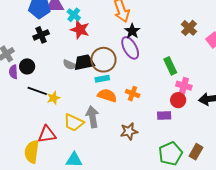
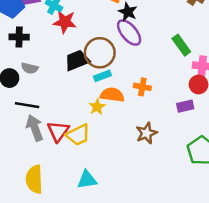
black cross: (41, 35) -> (19, 37), turned 35
gray semicircle: (70, 65) -> (30, 68), moved
yellow star: (53, 98) -> (97, 107), moved
gray arrow: (92, 117) -> (35, 128), moved
yellow trapezoid: (74, 123) -> (78, 135), turned -40
red triangle: (47, 134) -> (58, 131), moved, turned -36

